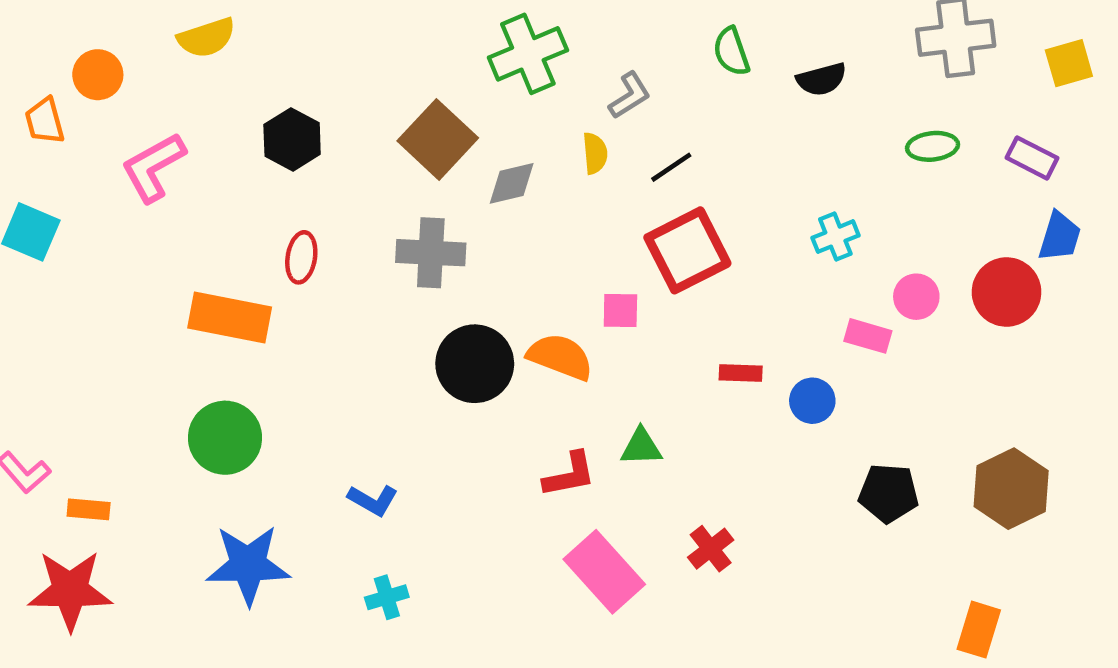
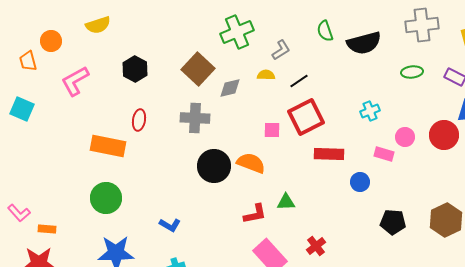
black semicircle: (822, 79) -> (364, 43), size x1.6
yellow semicircle: (595, 153) -> (266, 75), turned -84
pink square: (620, 311) -> (272, 130), moved
red rectangle: (741, 373) -> (329, 154), moved, size x1.6

